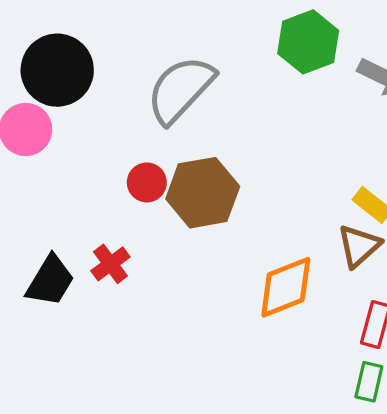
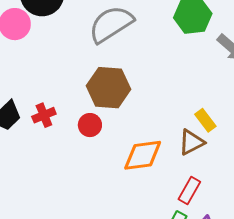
red circle: (147, 182) -> (90, 125), moved

